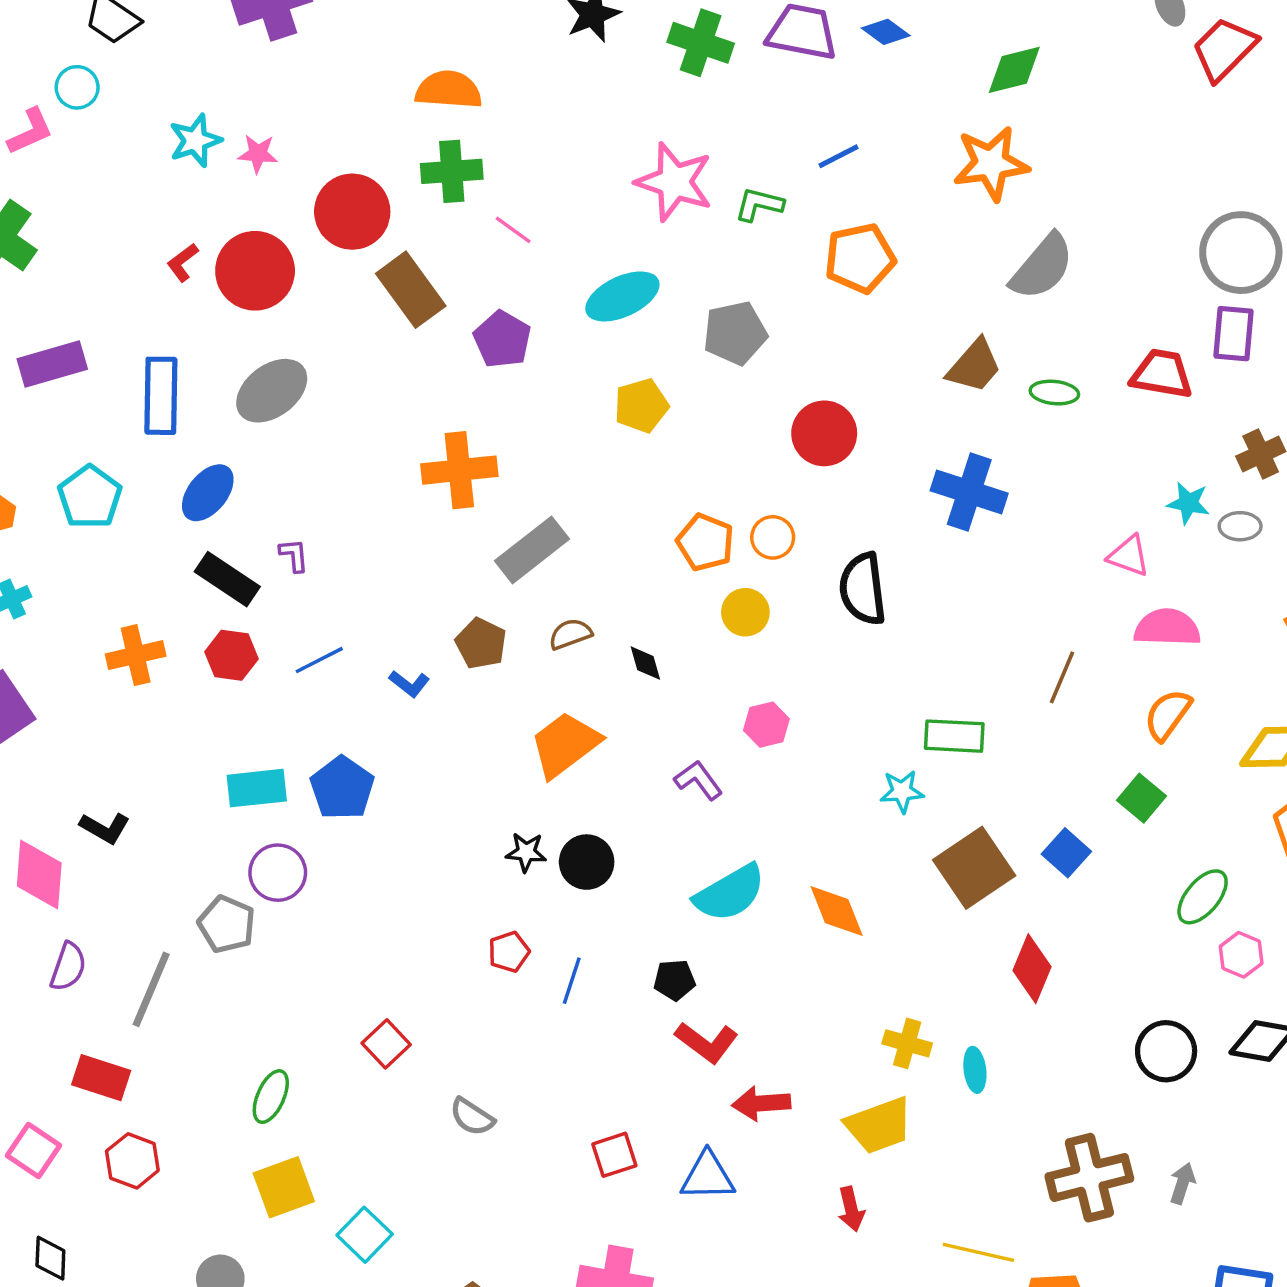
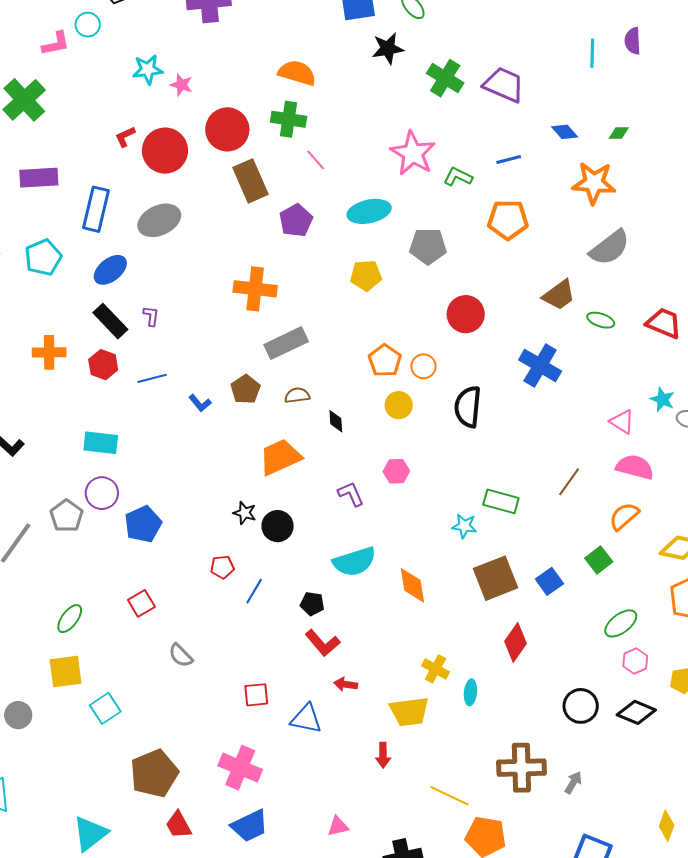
blue diamond: (886, 32) -> (565, 132), moved
green diamond: (1014, 70) -> (619, 133), size x0.6
blue pentagon: (342, 788) -> (143, 524), moved
red arrow: (761, 1103) -> (346, 684), size x0.7

